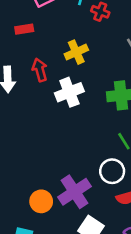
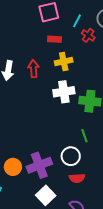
red rectangle: (24, 29) -> (54, 39), moved
white cross: (69, 92) -> (64, 92), moved

